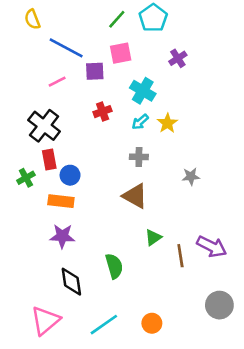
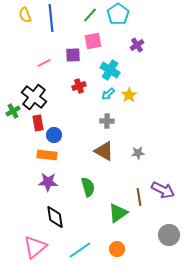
blue line: (66, 48) -> (51, 18), moved, turned 56
gray star: (191, 176) -> (138, 153), moved
green cross: (26, 178) -> (13, 111), moved
green triangle: (153, 237) -> (118, 213), moved, size x1.5
green semicircle: (114, 266) -> (88, 187), moved

